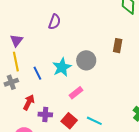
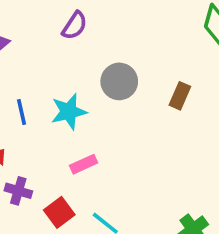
gray circle: (86, 60) -> (119, 81), moved

